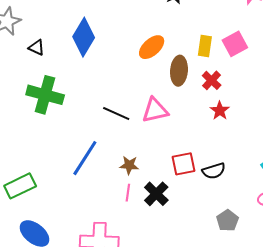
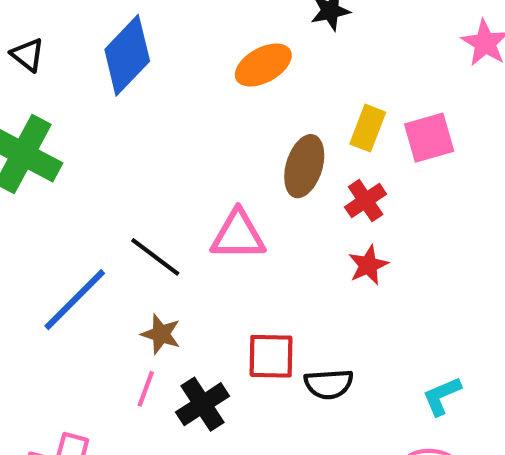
orange ellipse: (152, 47) -> (263, 65), moved
black line: (116, 113) -> (155, 257), moved

